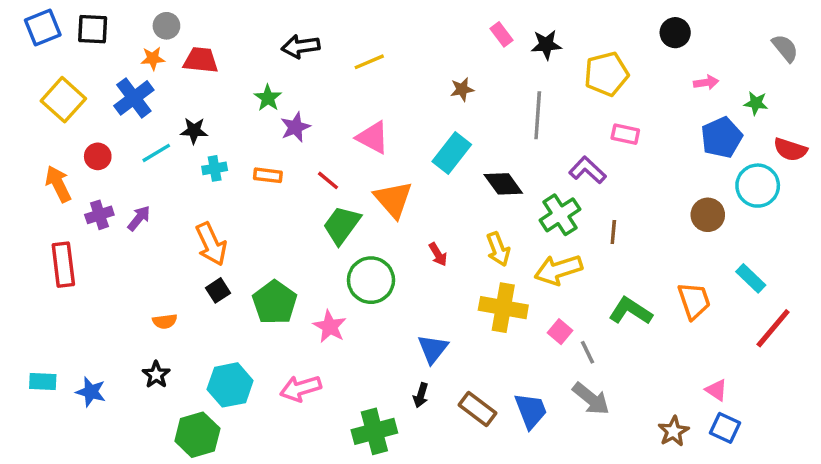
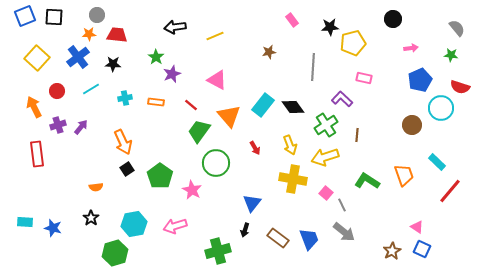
black star: (546, 45) -> (330, 27), moved
green star: (756, 103) -> (451, 55), moved
black star: (194, 131) -> (113, 64), moved
cyan rectangle: (452, 153) -> (263, 105), moved

